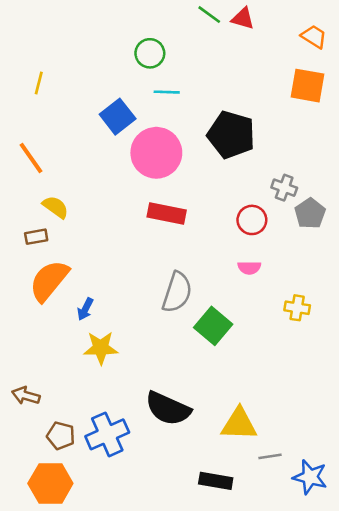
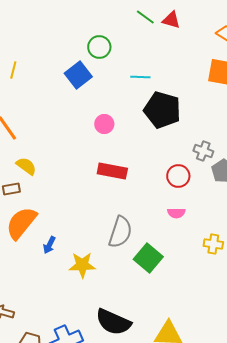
cyan line: (167, 92) -> (140, 77), moved
blue square: (118, 117) -> (78, 75), moved
pink circle: (156, 153) -> (104, 124), size x0.5
yellow star: (101, 348) -> (82, 265), moved

